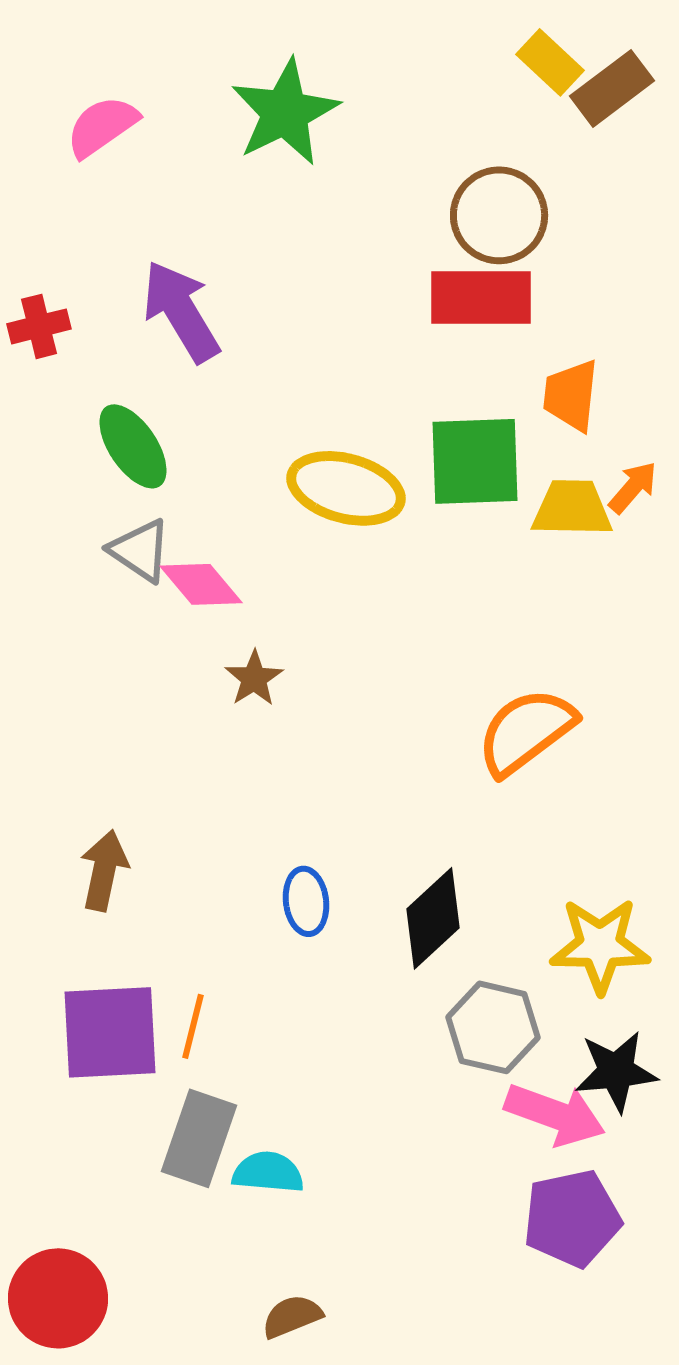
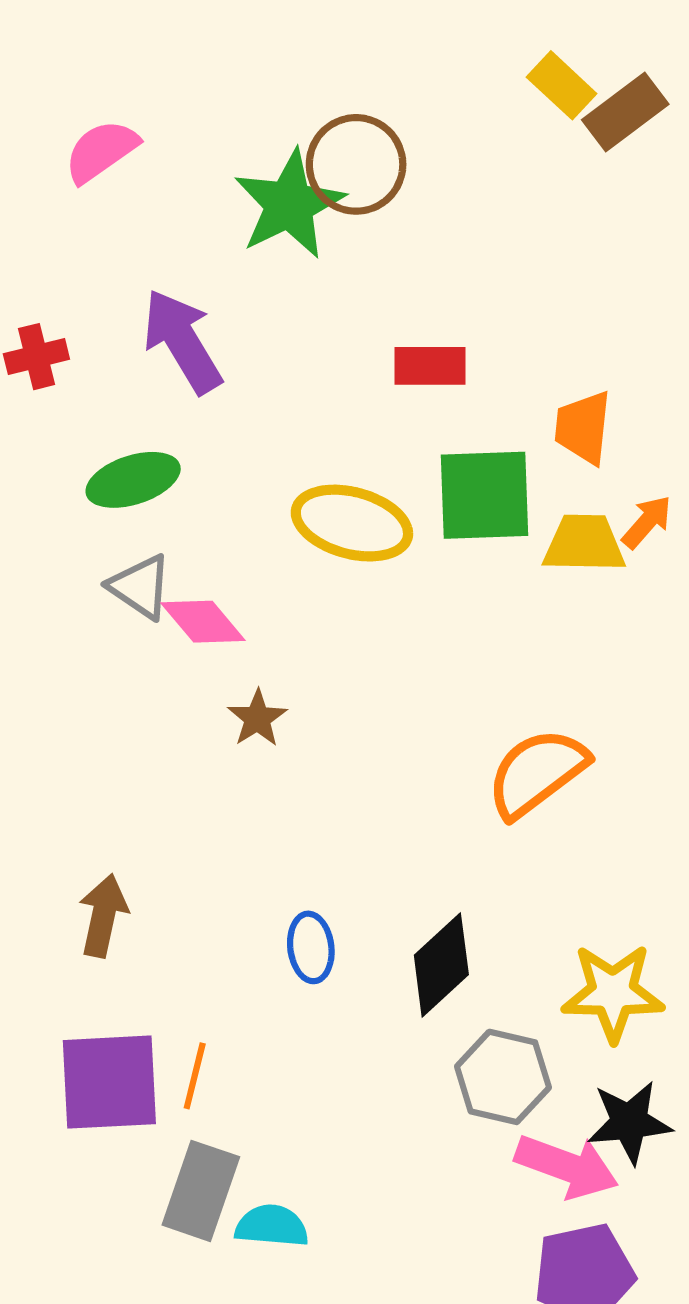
green star: (285, 112) -> (289, 204), moved
brown circle: (499, 215) -> (356, 164), moved
red rectangle: (481, 297) -> (430, 366), moved, size x0.7
green ellipse: (133, 446) -> (133, 480), turned -74

